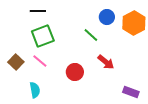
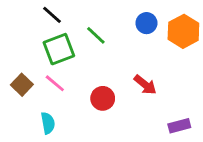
black line: (38, 11) -> (52, 15), turned 42
green line: (91, 35) -> (96, 35), moved
purple rectangle: (131, 92) -> (179, 126), turned -35

